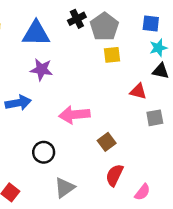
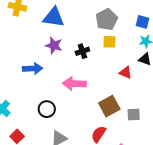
black cross: (77, 19) -> (82, 51), moved
gray square: (155, 118) -> (134, 114), moved
brown square: (107, 142) -> (109, 106), moved, size x1.5

